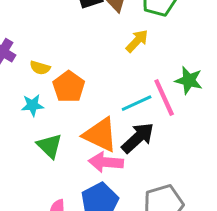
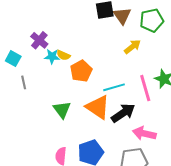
cyan line: (137, 103) -> (114, 87), moved
cyan star: (33, 105) -> (52, 56), moved
pink arrow: (106, 162) -> (144, 133), moved

